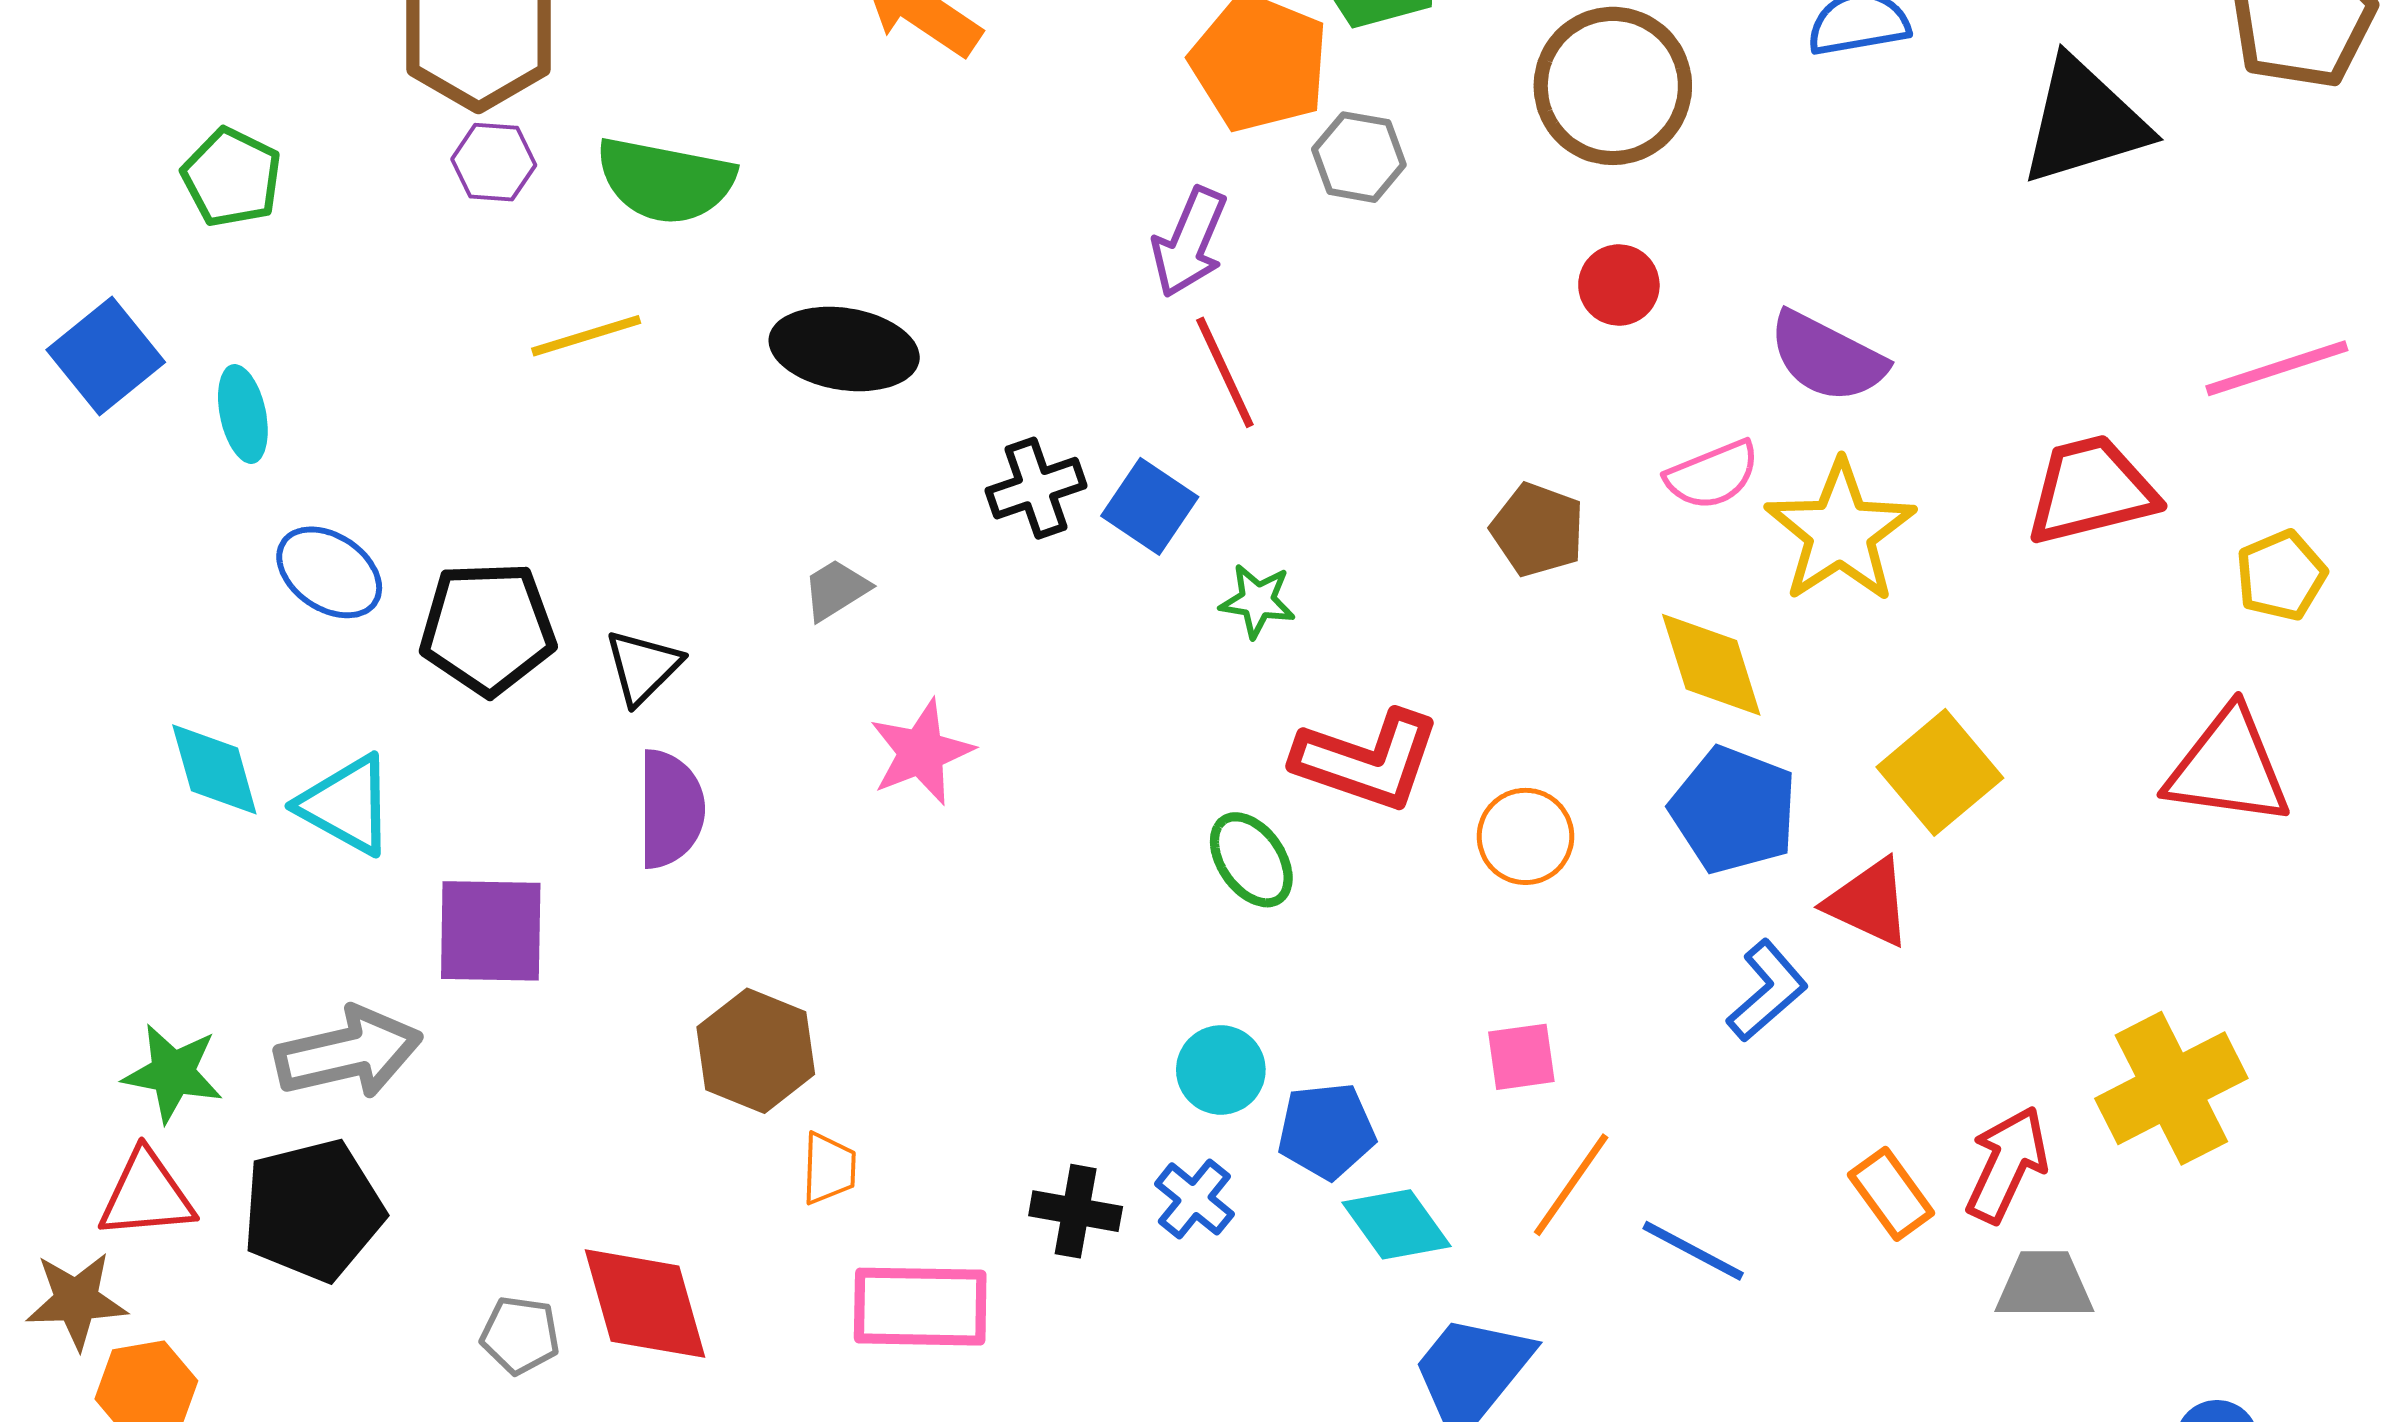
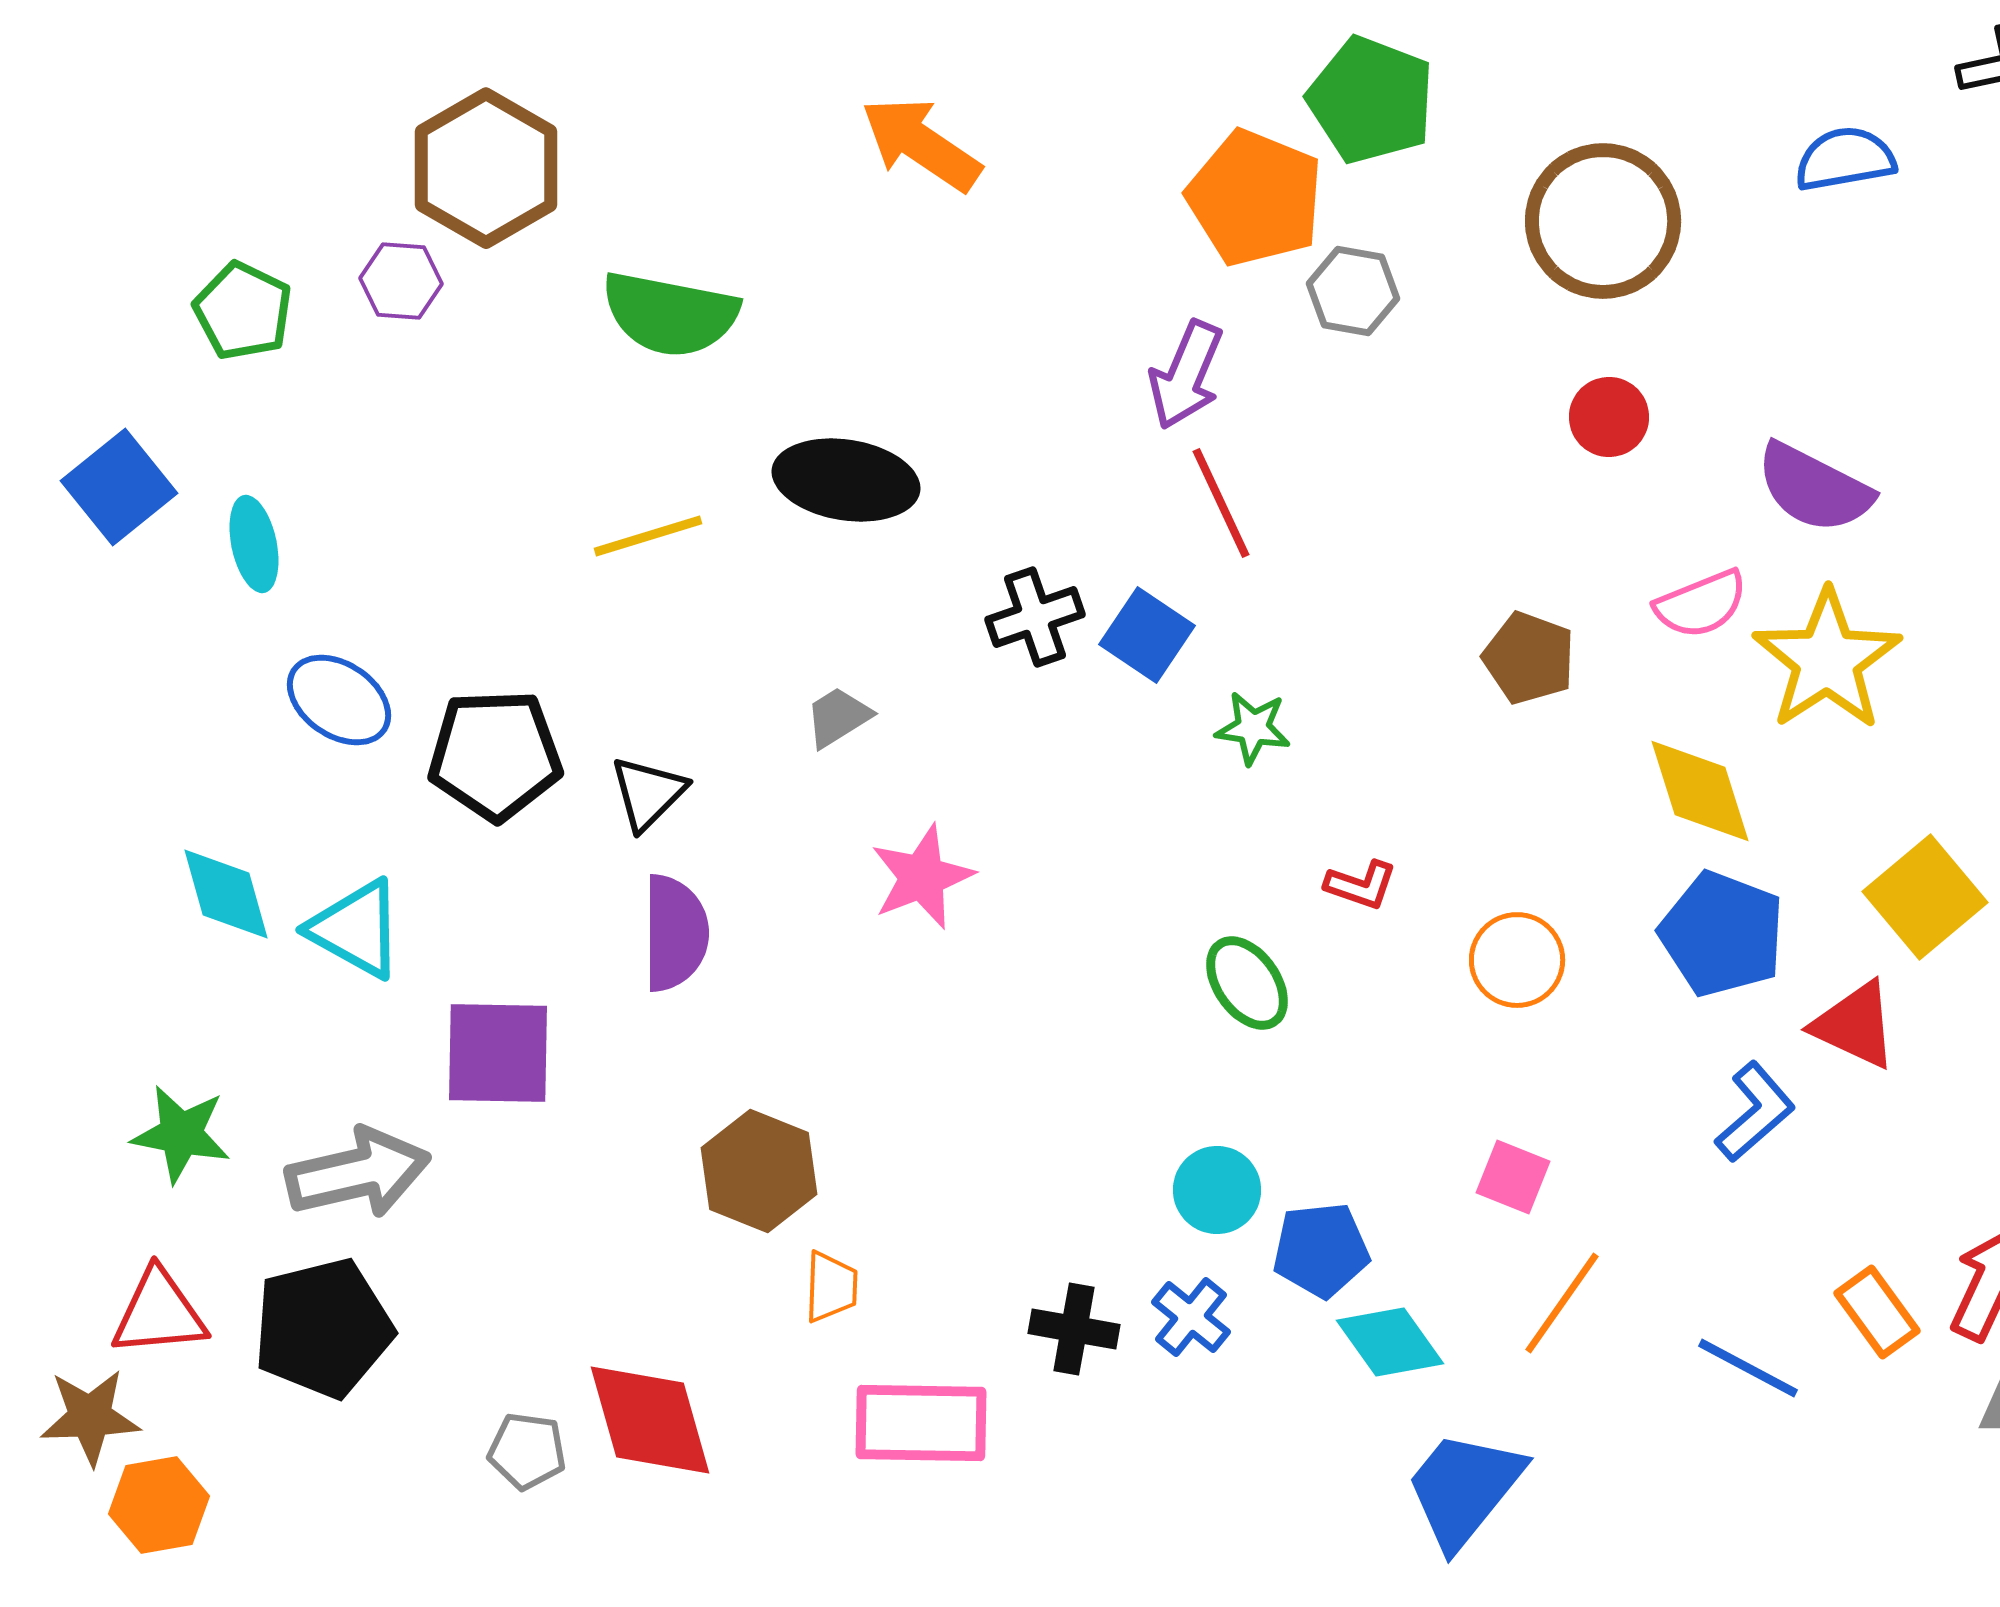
purple hexagon: (494, 162) -> (401, 281), moved
yellow line: (586, 336) -> (648, 536), moved
red L-shape: (1367, 760) -> (1361, 885), size x0.5
pink square: (1521, 1057) -> (1513, 1177), turned 30
green star: (173, 1073) -> (181, 1134), moved
blue line: (1693, 1251) -> (1748, 1368), moved

